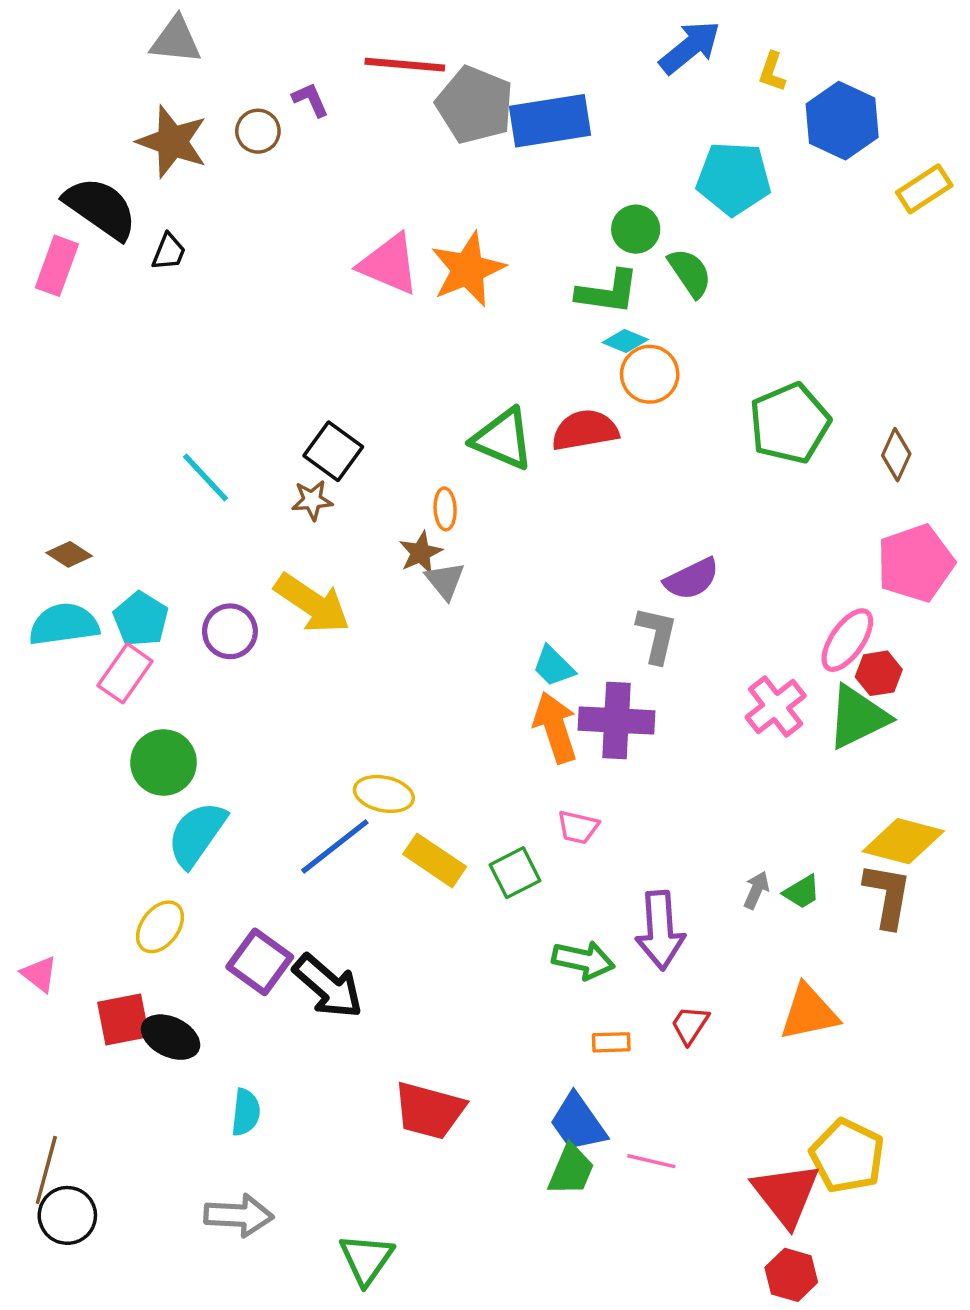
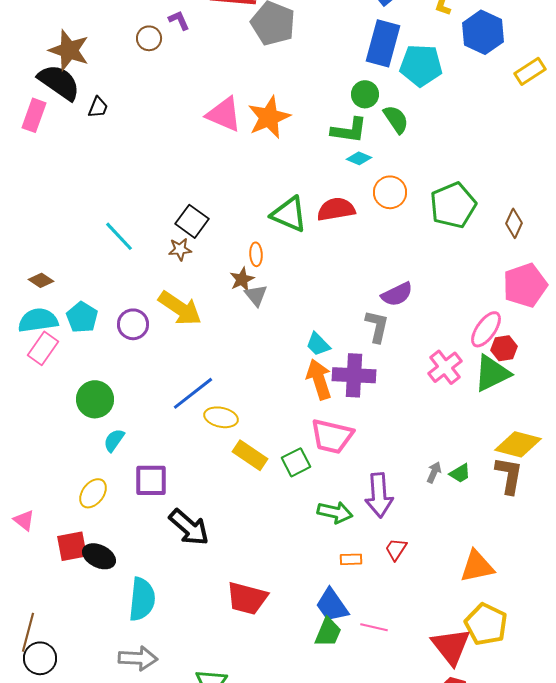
blue rectangle: (550, 121) -> (383, 43), moved, turned -66
brown star: (172, 142) -> (69, 50), moved
orange circle: (650, 374) -> (390, 192), moved
pink rectangle: (125, 673) -> (43, 348), moved
pink trapezoid: (578, 827) -> (332, 436), size x1.8
cyan semicircle: (197, 834) -> (114, 440), size x0.6
blue line: (335, 846) -> (193, 393), moved
purple square: (260, 962) -> (151, 480), moved, turned -36
orange triangle: (809, 1013) -> (477, 566), moved
cyan semicircle: (246, 1112) -> (142, 599), size x1.6

